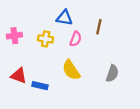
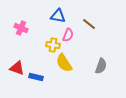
brown line: (99, 27) -> (89, 24), turned -64
pink cross: (14, 36) -> (21, 28), moved, turned 32
yellow cross: (46, 39) -> (53, 45), moved

